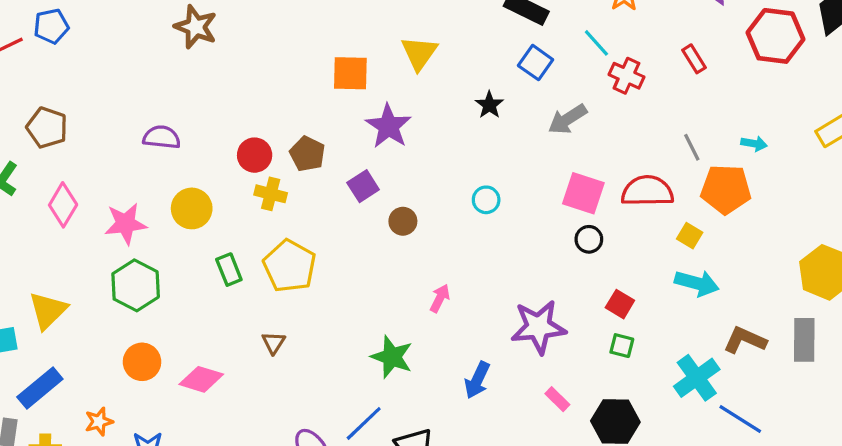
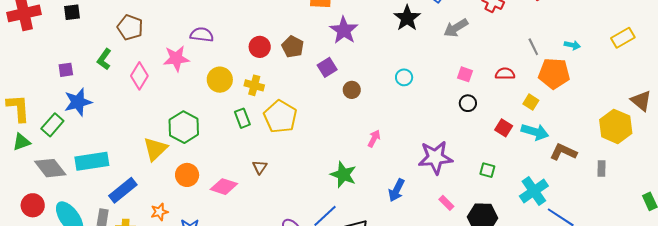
black star: (489, 105) -> (407, 18), size x1.5
red semicircle: (647, 191) -> (505, 74), size x0.6
pink square: (583, 193) -> (465, 74), size x0.6
yellow cross: (271, 194) -> (254, 85), moved
pink star: (126, 224) -> (176, 58), moved
red square: (620, 304) -> (504, 128), moved
yellow triangle: (48, 310) -> (155, 149), moved
brown L-shape: (745, 340) -> (563, 152), moved
gray rectangle: (804, 340) -> (602, 168), size x0.6
brown triangle: (274, 343) -> (260, 167), moved

